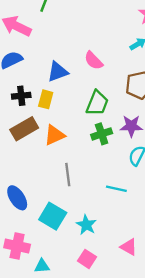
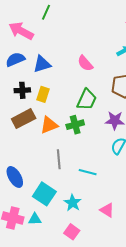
blue triangle: (58, 72) -> (42, 64), moved
green cross: (102, 134) -> (75, 125), moved
cyan line: (116, 189) -> (88, 172), moved
pink triangle: (129, 247) -> (107, 210), moved
cyan triangle: (42, 266) -> (35, 219), moved

